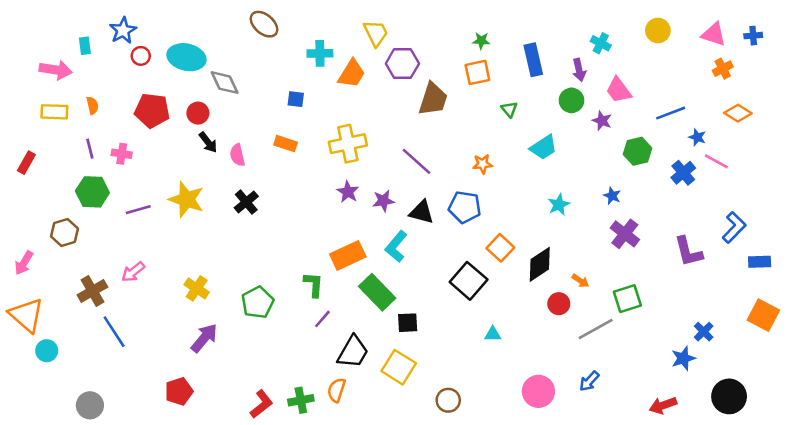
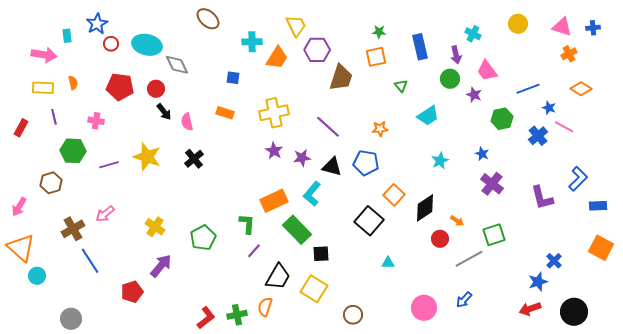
purple line: (90, 149) -> (54, 117), moved
red pentagon: (179, 391) -> (132, 292), moved
red arrow: (663, 405) -> (530, 309), moved

